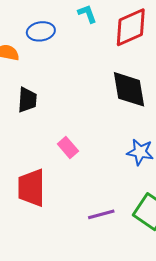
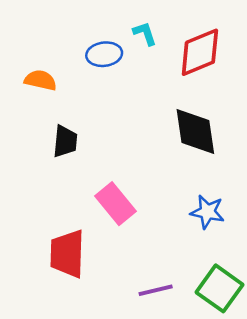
blue ellipse: (41, 31) -> (104, 54), moved
pink rectangle: (68, 148) -> (115, 204), size x1.5

